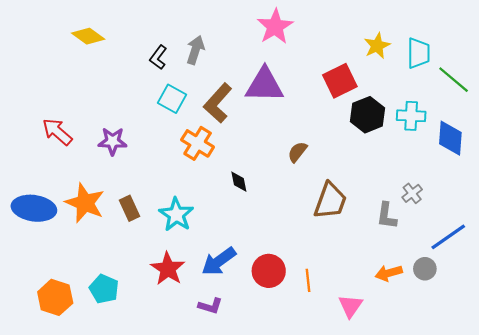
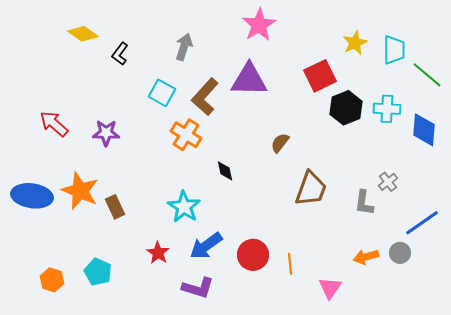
black L-shape: (158, 57) -> (120, 54), moved
brown rectangle: (130, 208) -> (115, 207), moved
cyan star: (176, 215) -> (184, 207), moved
red star: (168, 269) -> (158, 253), size x0.7
orange hexagon: (55, 297) -> (52, 280), size x0.7
purple L-shape: (210, 306) -> (198, 288), size x1.4

